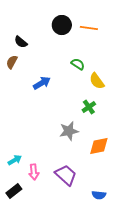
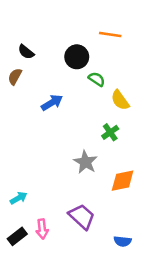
black circle: (62, 25) -> (77, 57), moved
gray star: (69, 131) -> (85, 162), turned -30
pink arrow: (34, 172) -> (42, 229), moved

